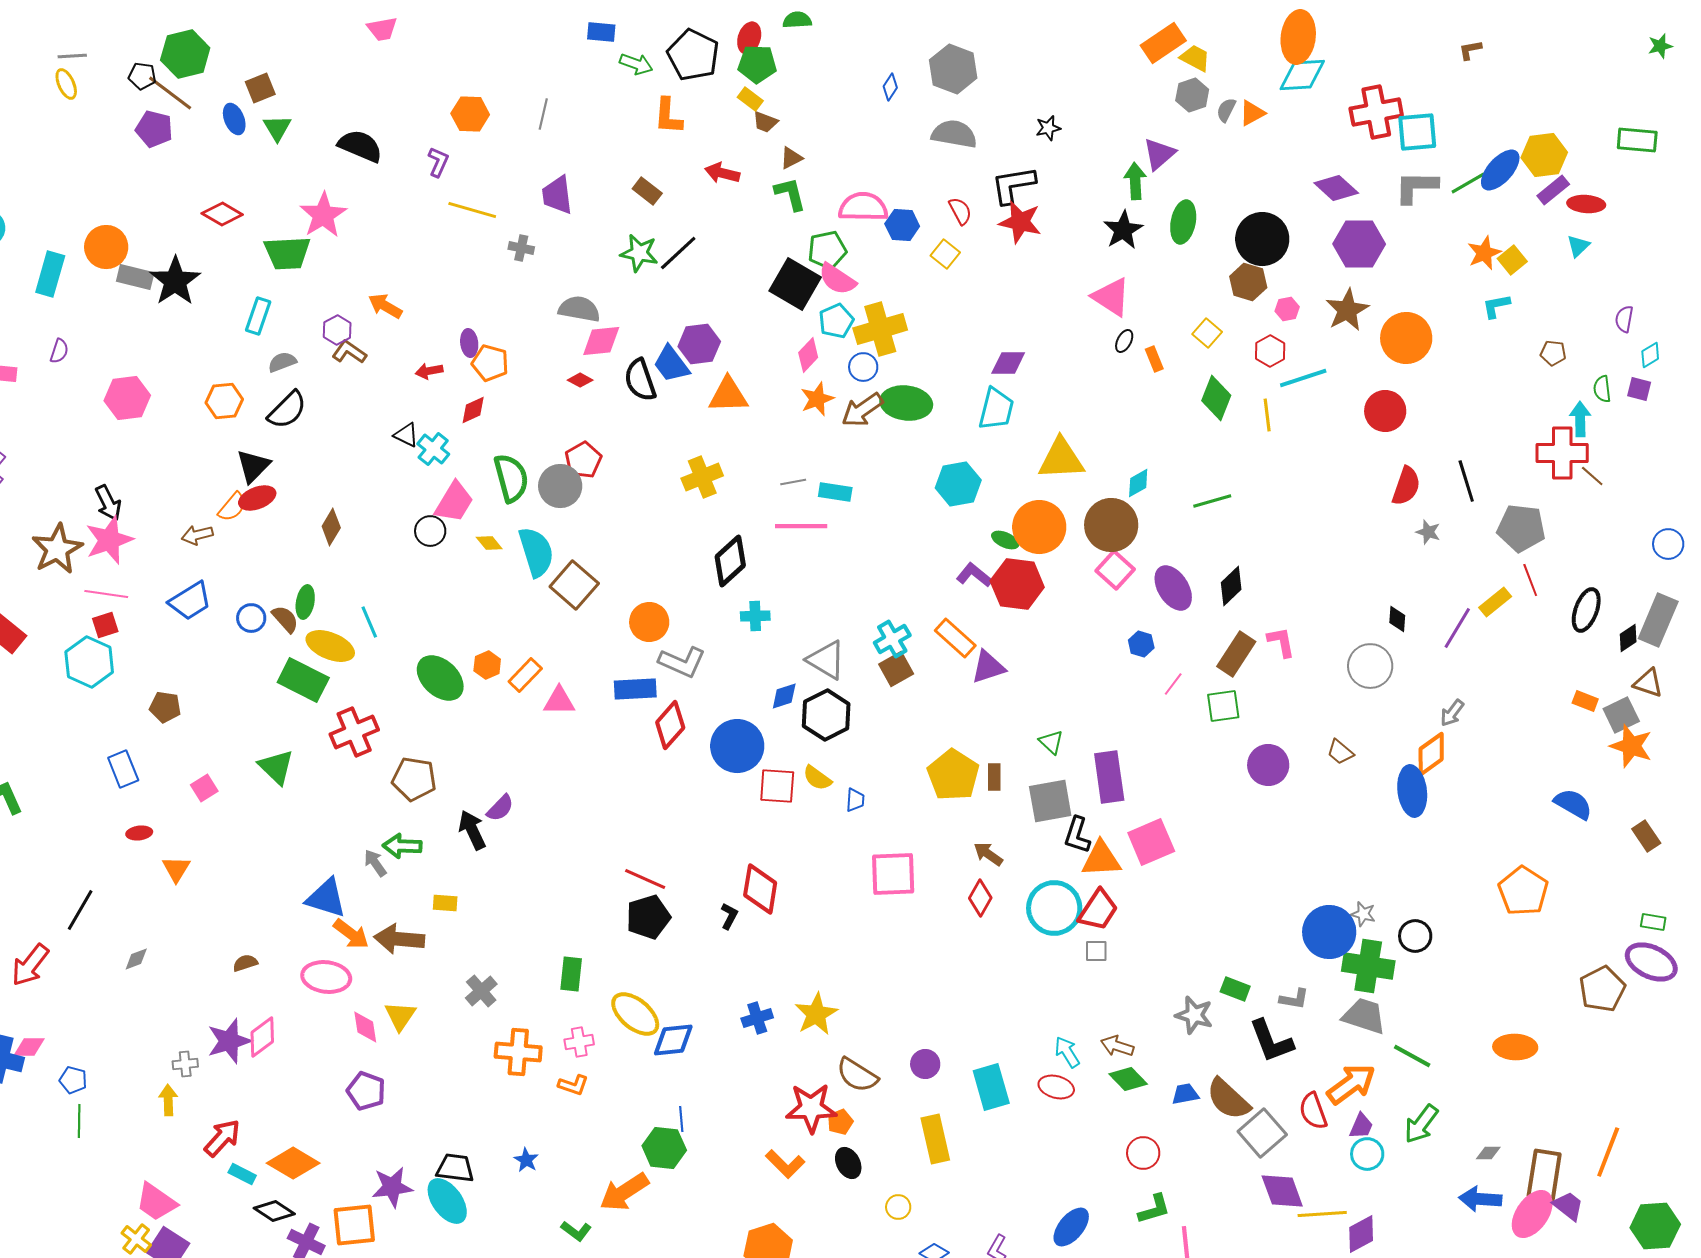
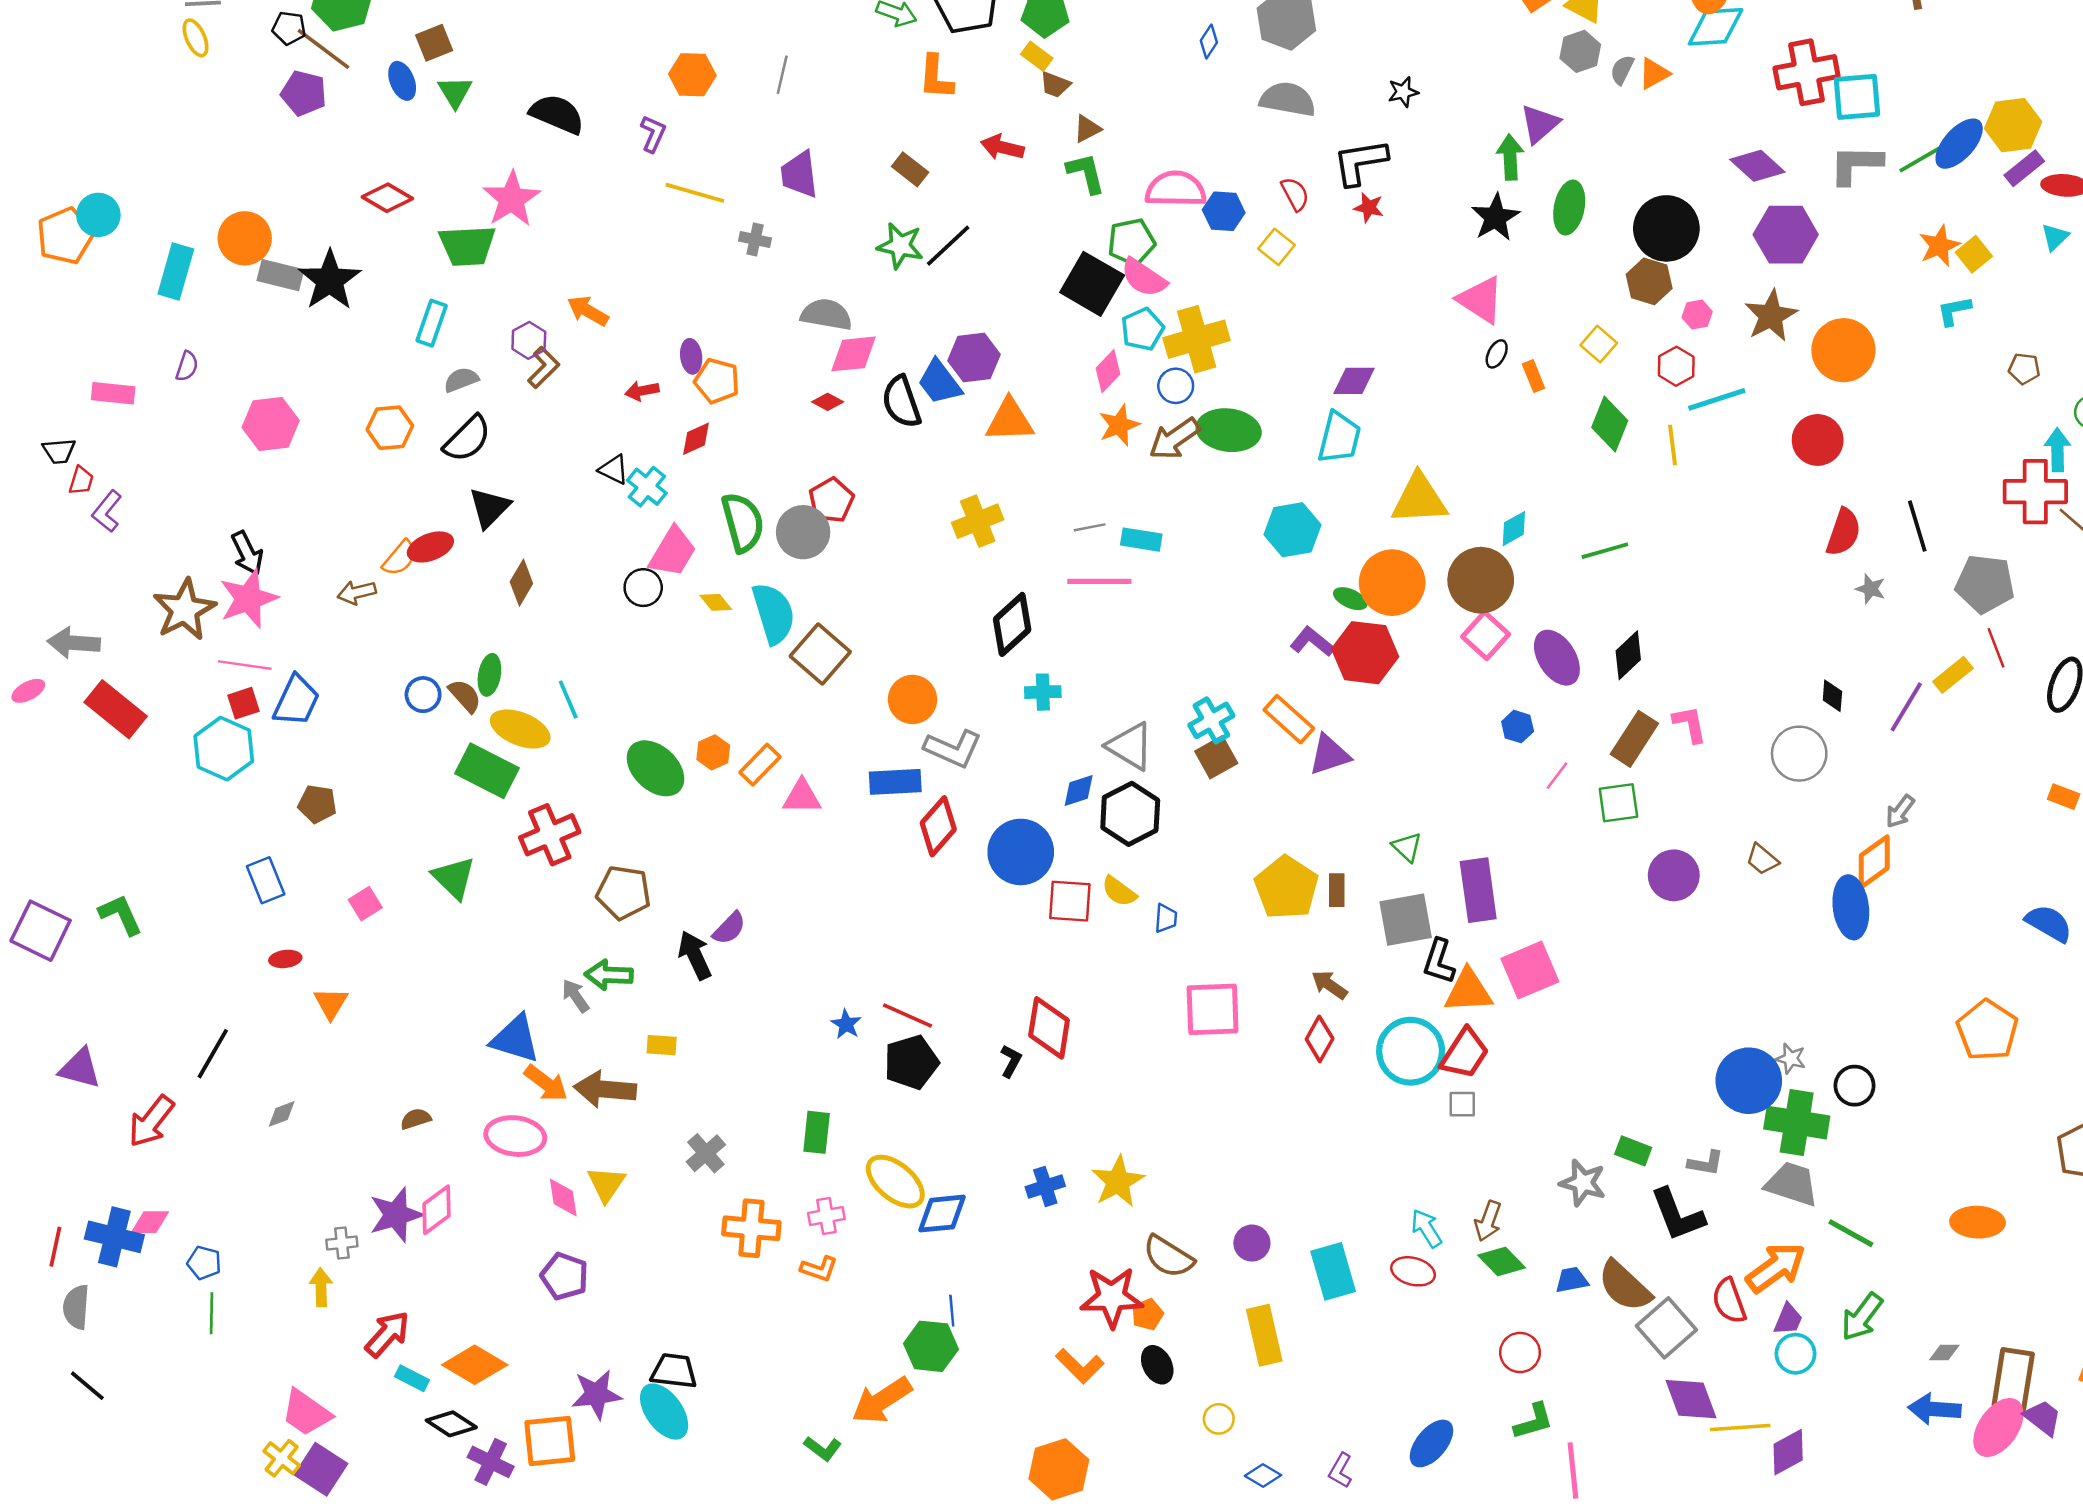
red star: (1020, 222) -> (1369, 208), size x0.6
brown L-shape: (349, 352) -> (544, 367), turned 100
black triangle: (253, 466) -> (489, 508), moved
blue trapezoid: (190, 601) -> (296, 701), moved, turned -33
brown arrow: (1117, 1046) -> (1488, 1221), turned -88
blue star: (526, 1160) -> (846, 1024), moved

